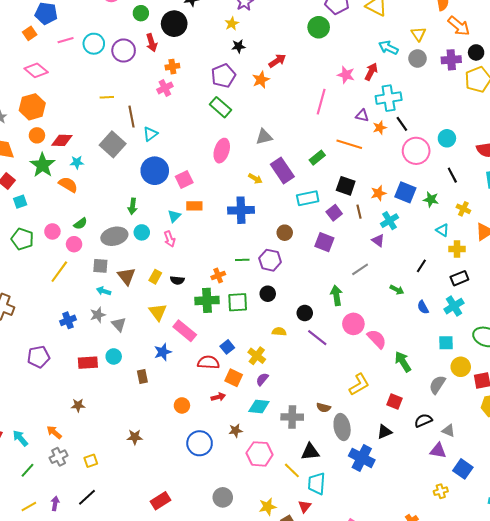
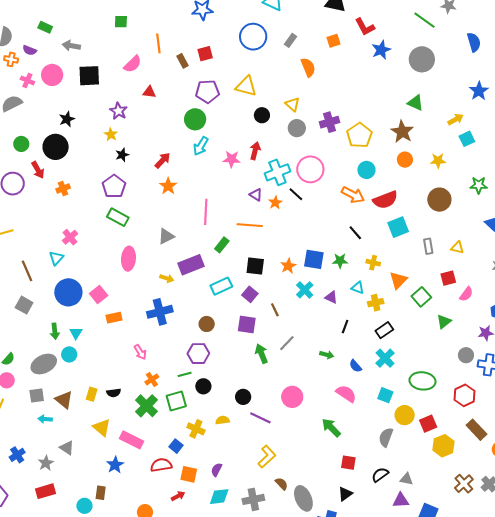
orange arrow: (459, 26) -> (353, 195), moved
cyan arrow: (388, 48) -> (201, 146), moved, turned -72
black circle: (476, 52) -> (262, 115), moved
orange star: (261, 80) -> (168, 186), moved
pink cross: (165, 88) -> (70, 237), moved
pink line: (321, 102) -> (206, 212), moved
purple triangle: (362, 115) -> (256, 195), turned 32
brown line: (132, 117) -> (27, 271), moved
cyan circle: (447, 138) -> (366, 170), moved
gray square: (113, 144) -> (24, 305), moved, size x0.7
pink circle: (416, 151) -> (310, 169), moved
purple rectangle: (282, 171) -> (191, 265), turned -65
brown line: (359, 212) -> (275, 310), moved
cyan triangle: (174, 216) -> (76, 333), moved
pink arrow: (170, 239) -> (140, 352), moved
purple triangle: (378, 240) -> (331, 297), moved
green line: (242, 260) -> (185, 374), moved
green arrow: (336, 295) -> (262, 354), moved
green cross: (207, 300) -> (146, 406), turned -30
gray star: (98, 315) -> (46, 463), moved
pink semicircle: (377, 339) -> (346, 394), moved
cyan square: (446, 343) -> (385, 395), turned 35
cyan circle: (114, 356) -> (84, 506), moved
yellow cross: (257, 356) -> (196, 429), moved
green arrow: (403, 362) -> (331, 428), moved
brown rectangle: (142, 376) -> (101, 493), turned 32
yellow L-shape: (359, 384) -> (267, 457), moved
brown semicircle: (324, 408) -> (281, 484), turned -136

